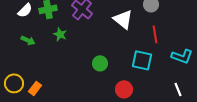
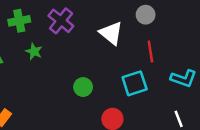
cyan square: (142, 60) -> (135, 83), turned -30

